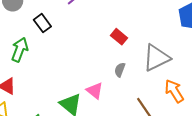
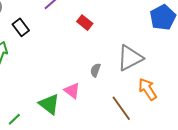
red rectangle: (119, 37) -> (85, 23), moved

